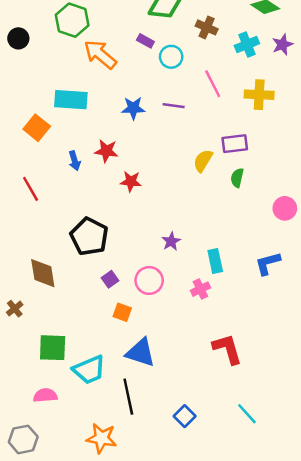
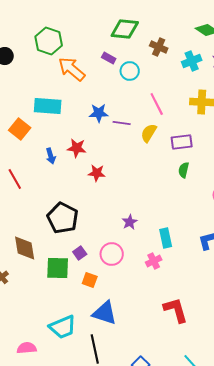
pink line: (213, 84) -> (157, 104), moved
purple line: (174, 106) -> (122, 123), moved
yellow semicircle: (203, 161) -> (149, 133), moved
green square: (53, 348) -> (58, 268), moved

